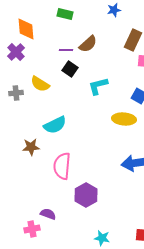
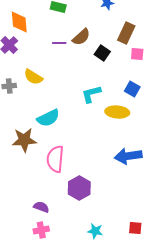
black square: (70, 69) -> (102, 53), moved
cyan L-shape: (98, 86) -> (91, 94), moved
brown star: (31, 147) -> (24, 140), size x1.4
pink cross: (32, 229) -> (41, 230), moved

